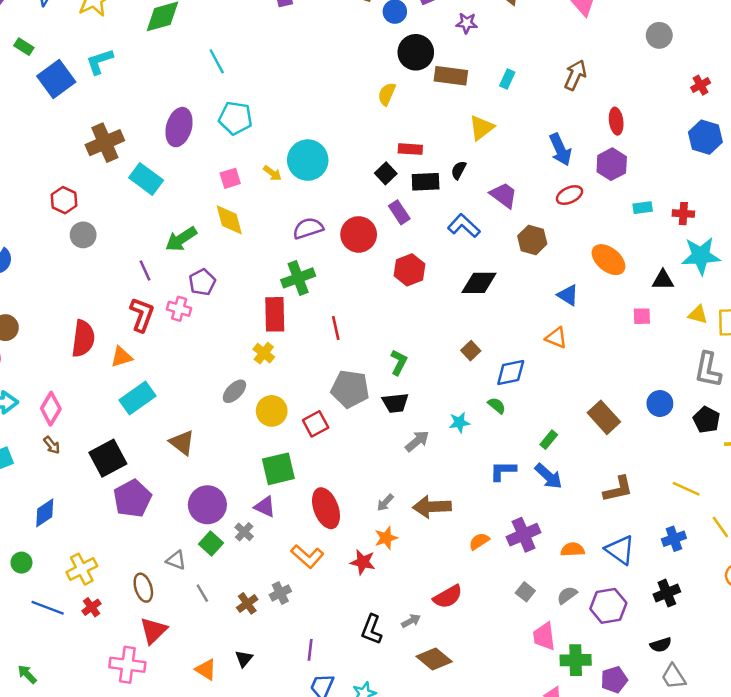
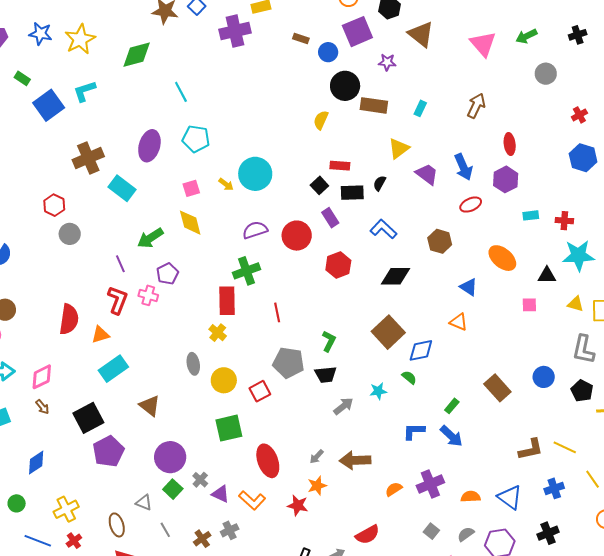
purple trapezoid: (504, 195) -> (427, 174), moved
brown square: (471, 351) -> (388, 332), size x2.0
gray ellipse: (234, 391) -> (193, 364), turned -55
pink diamond: (51, 409) -> (42, 377), turned 32
brown L-shape: (618, 489) -> (531, 449), moved
purple triangle: (265, 507) -> (220, 494), moved

